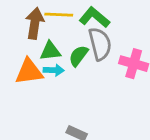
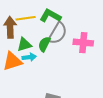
gray semicircle: (100, 44) -> (58, 33), turned 55

